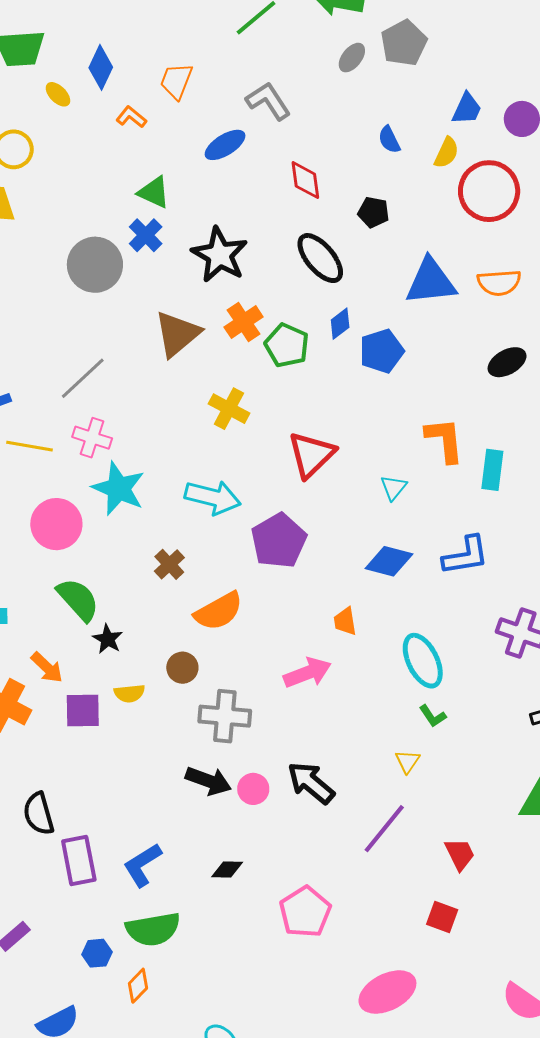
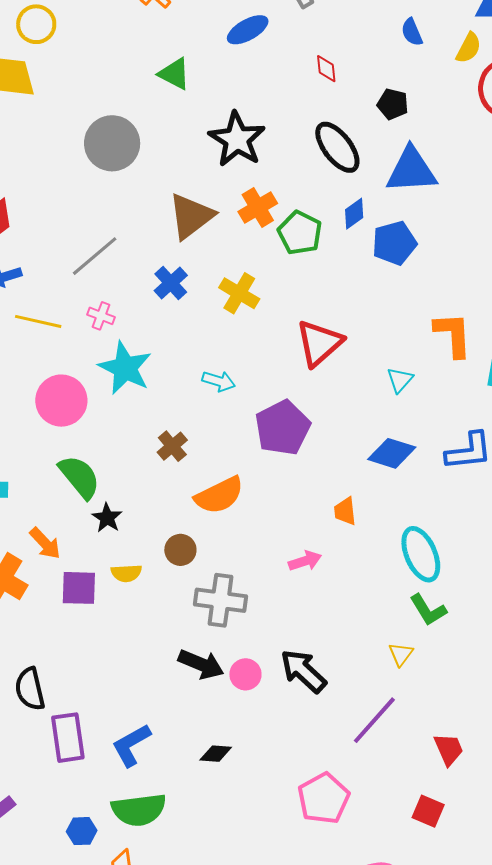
red diamond: (305, 180) -> (326, 69), size x0.7
blue cross: (146, 235) -> (171, 283), moved
blue triangle: (431, 282) -> (411, 170), moved
pink cross: (92, 438) -> (101, 316), size x0.7
cyan arrow: (213, 497) -> (219, 381), size x0.6
pink arrow: (307, 673) -> (305, 561), size x0.7
green L-shape: (433, 716) -> (428, 610), size x1.4
pink pentagon: (305, 912) -> (324, 798), moved

